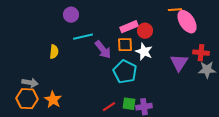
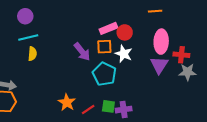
purple circle: (71, 15) -> (25, 16), moved
pink ellipse: (187, 22) -> (161, 42), moved, turned 35
cyan line: (83, 37) -> (28, 38), moved
orange star: (53, 100) -> (67, 102), moved

